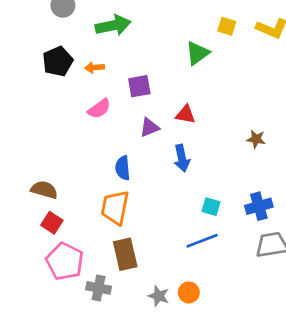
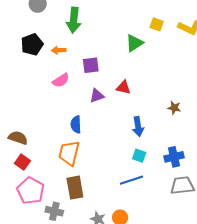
green arrow: (113, 25) -> (74, 20), turned 105
blue arrow: (182, 158) -> (138, 126), moved

